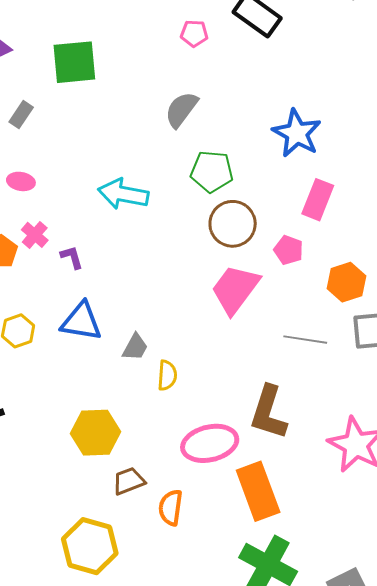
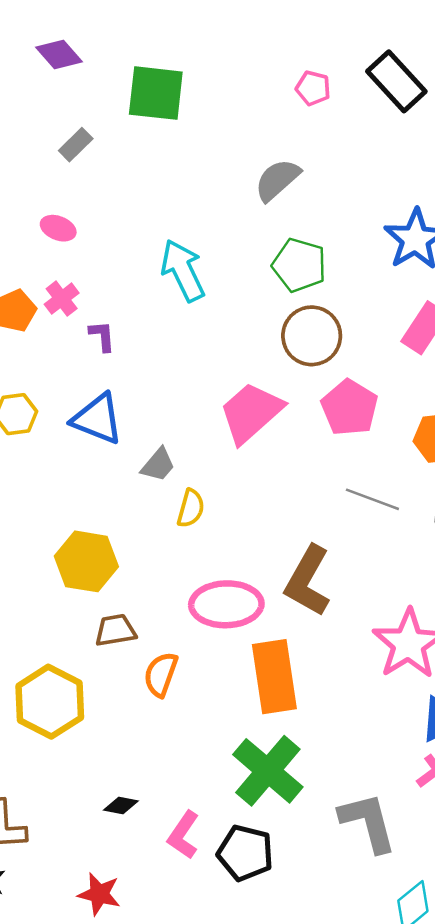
cyan arrow: (123, 194) -> (183, 270), turned 42
pink pentagon: (289, 250) -> (350, 408), moved, size x1.5
pink trapezoid: (235, 289) -> (251, 412), moved

